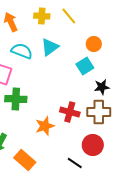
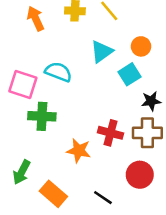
cyan triangle: (50, 47) -> (102, 51), moved
cyan semicircle: (22, 51) -> (58, 72), moved
orange star: (45, 126) -> (79, 151), turned 30
black line: (75, 163) -> (103, 198), moved

